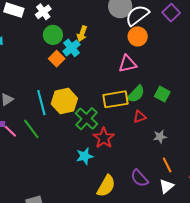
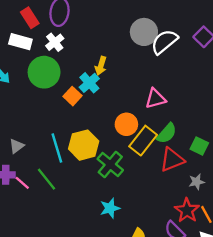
green circle: (53, 35) -> (44, 72), moved, size x1.4
orange circle: (138, 36) -> (126, 124), moved
green square: (162, 94) -> (199, 146), moved
yellow rectangle: (116, 99) -> (143, 141), turned -40
red triangle: (140, 117) -> (172, 160), size x1.6
red star: (104, 138) -> (187, 210), moved

